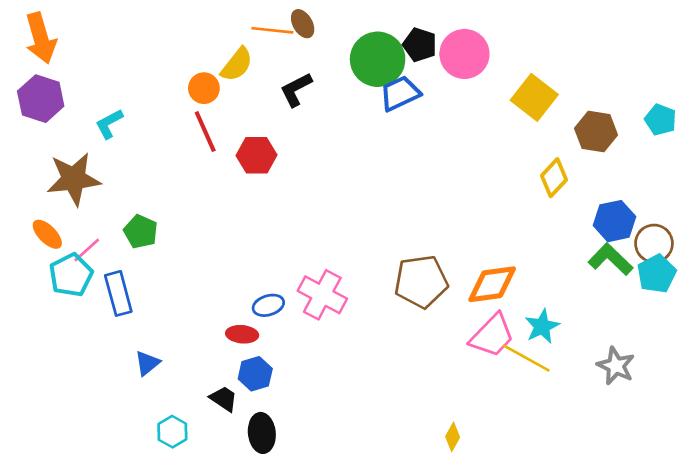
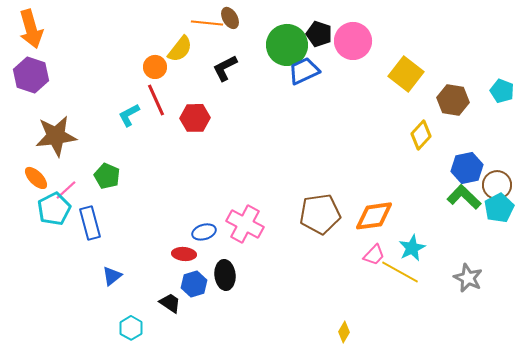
cyan L-shape: (109, 124) -> (129, 115), moved
pink trapezoid: (492, 336) -> (374, 255), size x0.6
black ellipse: (262, 433) -> (225, 275), moved

